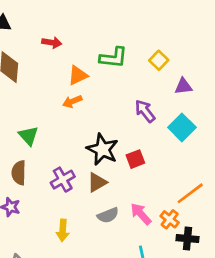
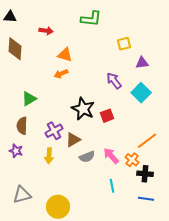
green L-shape: (113, 58) -> (91, 19), moved
yellow square: (159, 60) -> (124, 44), turned 32
orange triangle: (78, 75) -> (65, 55), turned 42
green triangle: (28, 136) -> (29, 99), turned 42
brown triangle: (97, 182) -> (73, 140), moved
yellow arrow: (63, 230) -> (49, 156), moved

